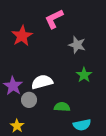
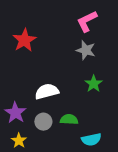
pink L-shape: (54, 19) -> (87, 21), moved
purple star: (13, 86) -> (15, 113), moved
gray circle: (29, 100) -> (43, 122), moved

